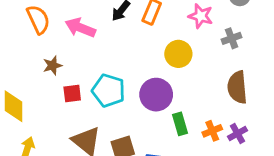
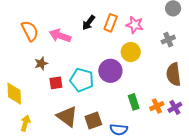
pink star: (201, 16) -> (135, 25), moved
purple circle: (156, 95) -> (110, 71), moved

